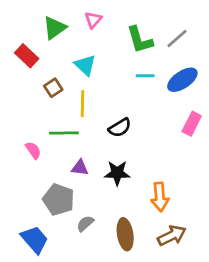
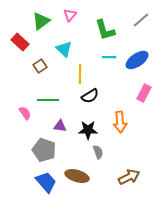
gray line: (177, 38) -> (141, 20), moved
yellow line: (83, 104) -> (80, 74), moved
orange arrow: (160, 197) -> (120, 122), moved
gray semicircle: (85, 224) -> (98, 152), moved, turned 112
brown ellipse: (125, 234) -> (77, 176), moved, turned -65
blue trapezoid: (35, 240) -> (46, 182), moved

